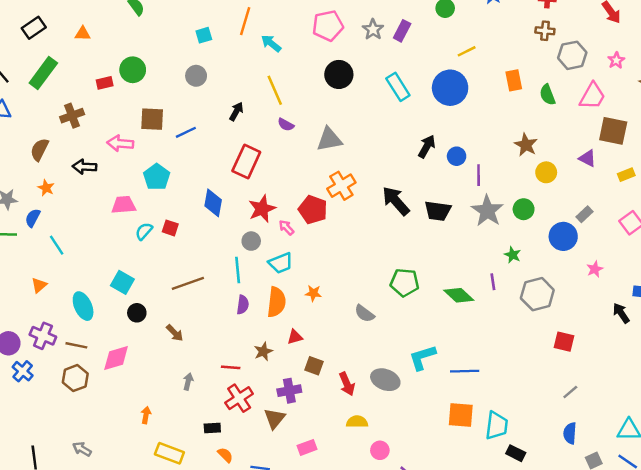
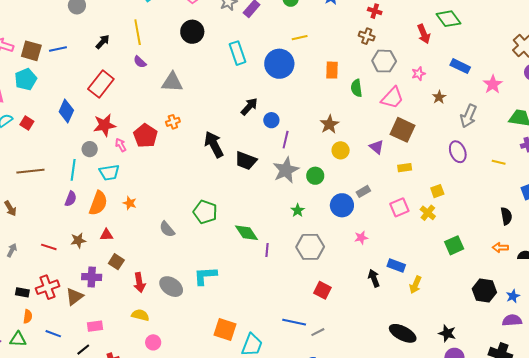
brown square: (152, 119) -> (31, 51), moved
orange cross: (341, 186) -> (173, 122), size x0.6
purple line: (493, 282) -> (267, 250), moved
blue line: (465, 371) -> (294, 322), moved
red cross: (239, 398) -> (48, 287), moved
orange semicircle: (225, 455) -> (28, 316), turned 40

